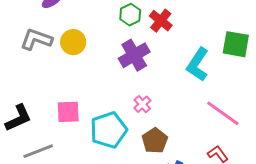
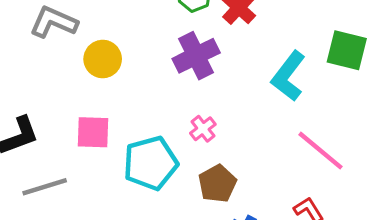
yellow circle: (73, 42) -> (103, 59), moved

